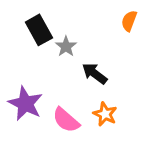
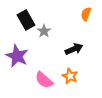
black arrow: (95, 74) -> (74, 49), moved, turned 120
purple star: (25, 104) -> (17, 56), moved

